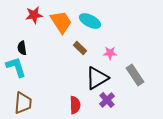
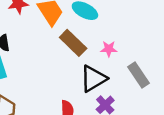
brown rectangle: (80, 48) -> (73, 43), size x1.6

